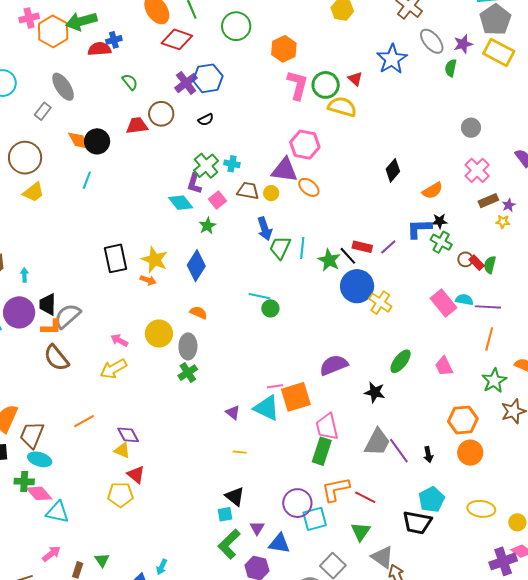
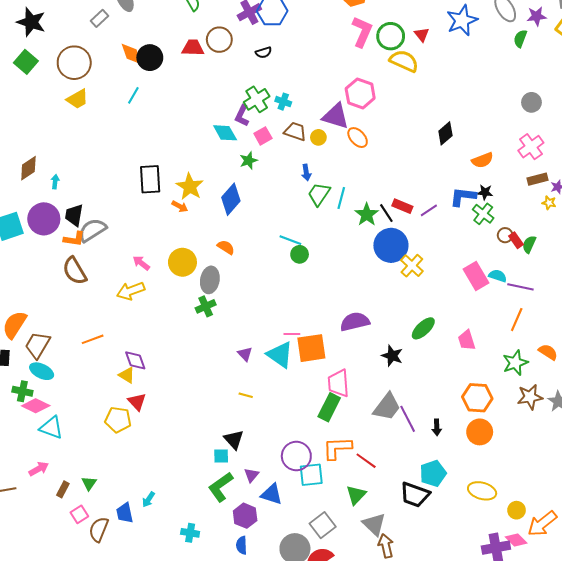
blue arrow: (265, 229) -> (306, 172), size x0.7
pink diamond: (39, 493) -> (36, 406), turned -32

